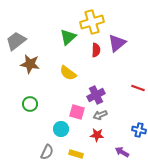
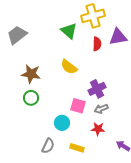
green triangle: (68, 37) -> (69, 31), turned -36
purple triangle: (117, 43) -> (118, 37), turned 30
brown star: (30, 64) -> (31, 74), moved

